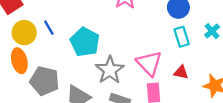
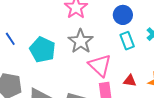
gray star: (110, 70) -> (81, 41), moved
red triangle: (181, 72) -> (130, 81), moved

